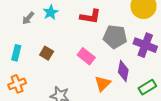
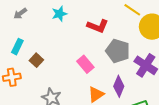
gray arrow: (28, 18) -> (20, 14), moved
brown square: (47, 53) -> (36, 60), moved

